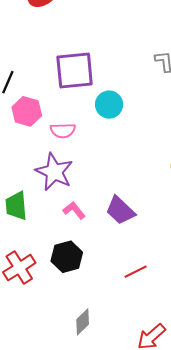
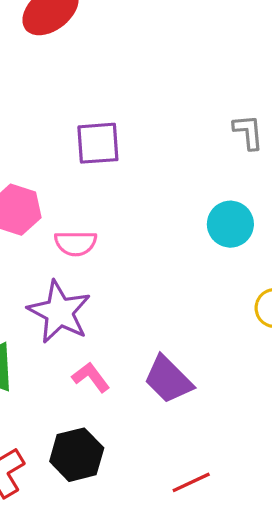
purple square: (75, 70) -> (98, 143), size x0.7
cyan circle: (109, 105) -> (230, 224), moved

